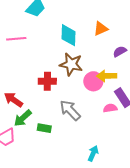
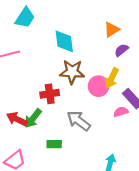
orange triangle: (101, 29) -> (112, 30), moved
yellow arrow: (107, 76) -> (112, 78), turned -54
green arrow: (23, 118) -> (33, 118), moved

